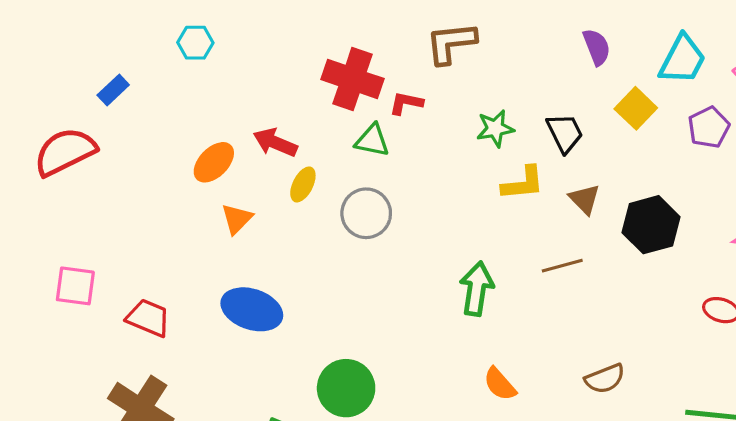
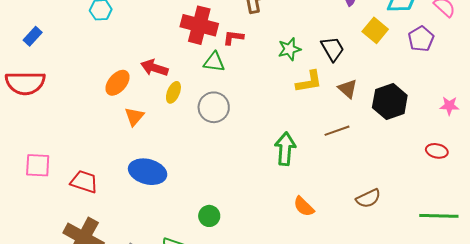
blue rectangle: (113, 90) -> (33, 36), moved
red semicircle: (65, 152) -> (25, 83), turned -150
green circle: (346, 388) -> (209, 216), size x0.6

